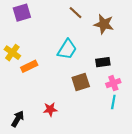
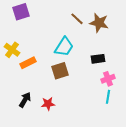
brown line: (75, 13) -> (77, 19), moved
brown square: (81, 82) -> (60, 71), moved
black arrow: (18, 119) -> (25, 100), moved

